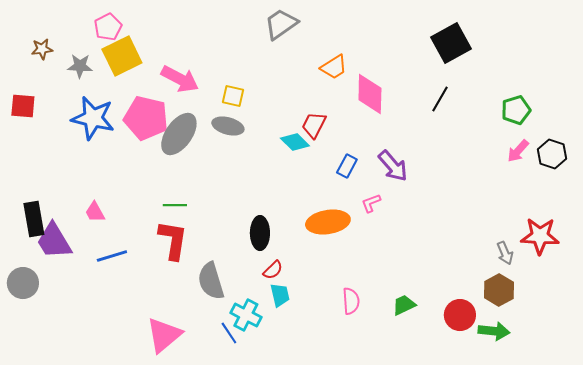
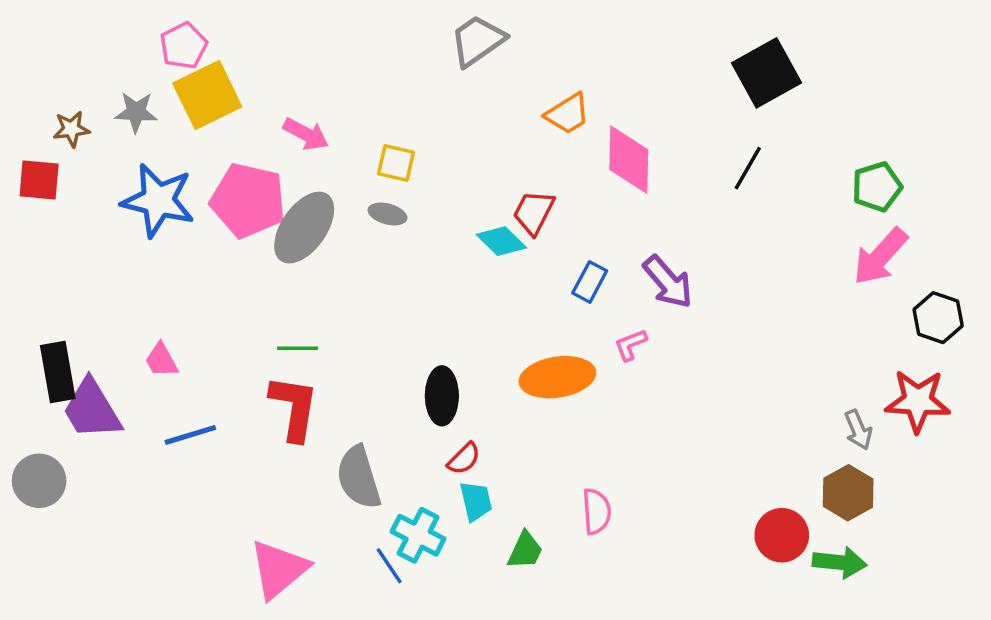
brown star: (42, 49) -> (71, 129), moved
pink arrow: (180, 79) -> (306, 134), size x0.7
gray ellipse: (228, 126) -> (387, 214), size x0.7
pink arrow: (518, 151) -> (880, 256), size x1.5
black hexagon: (552, 154) -> (938, 318), moved
green trapezoid: (404, 305) -> (525, 550), moved, turned 140

